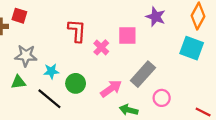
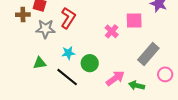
red L-shape: (77, 31) -> (68, 18), moved, turned 30
gray star: (26, 56) -> (45, 29), moved
pink arrow: (111, 88) -> (115, 78), moved

